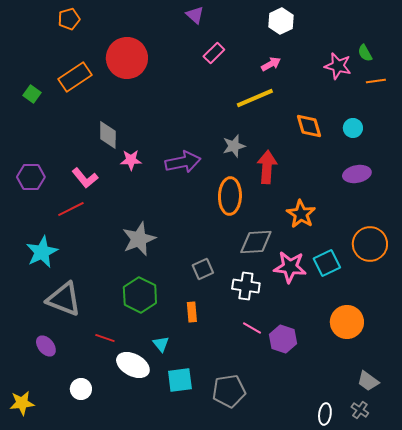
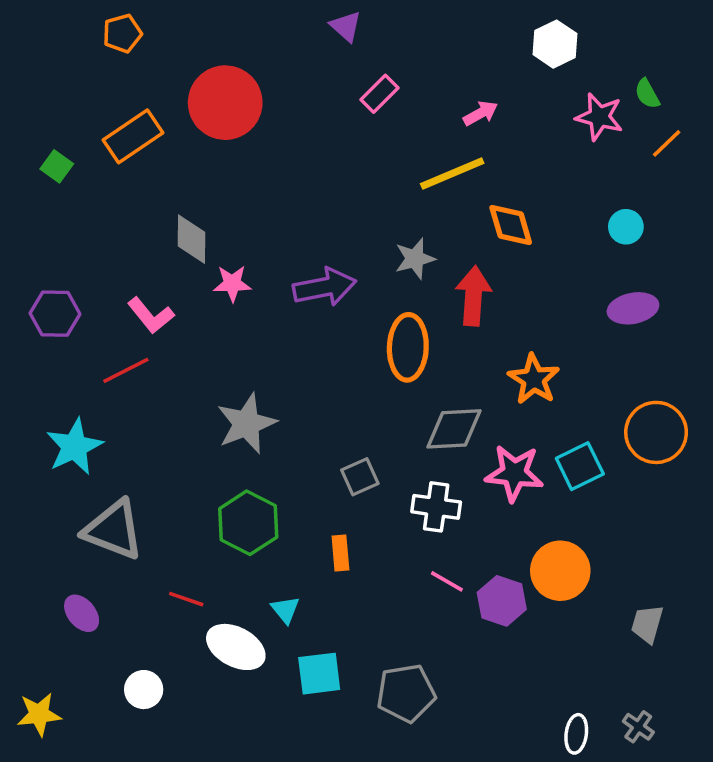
white hexagon: (281, 21) -> (555, 44), moved
orange line: (376, 81) -> (667, 143), turned -36
orange diamond: (309, 126) -> (511, 225), moved
orange circle: (347, 322) -> (560, 571), moved
gray trapezoid: (368, 381) -> (647, 624), moved, turned 70

